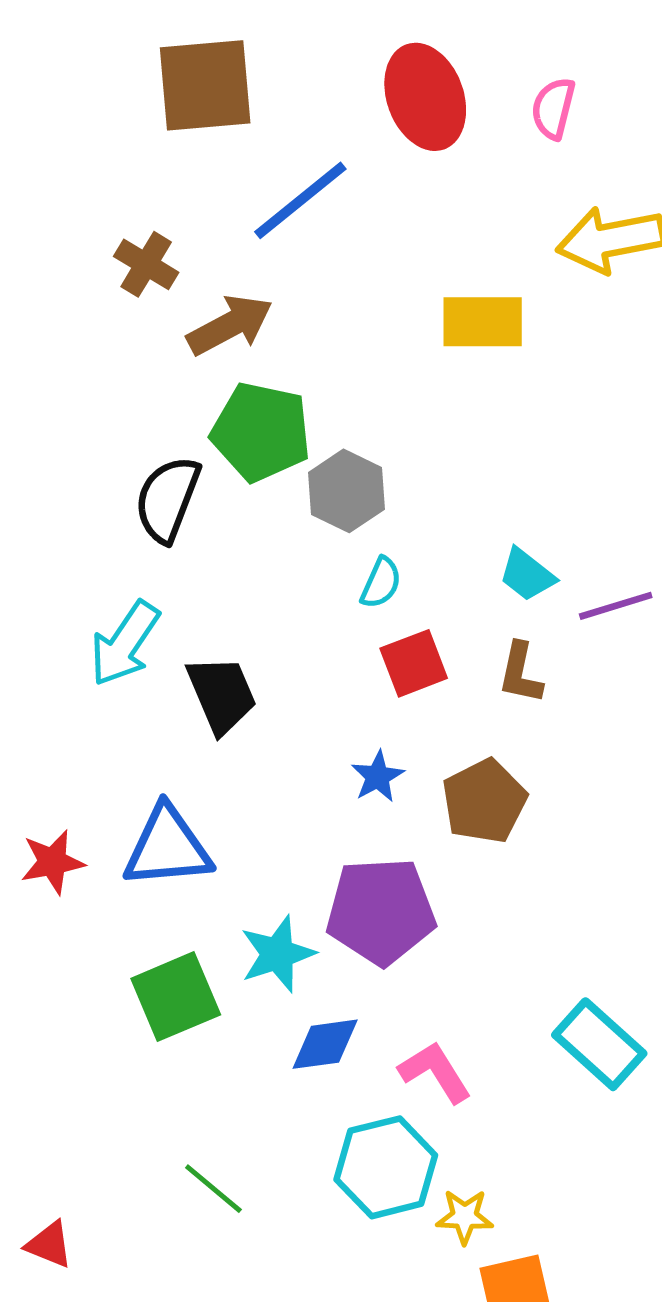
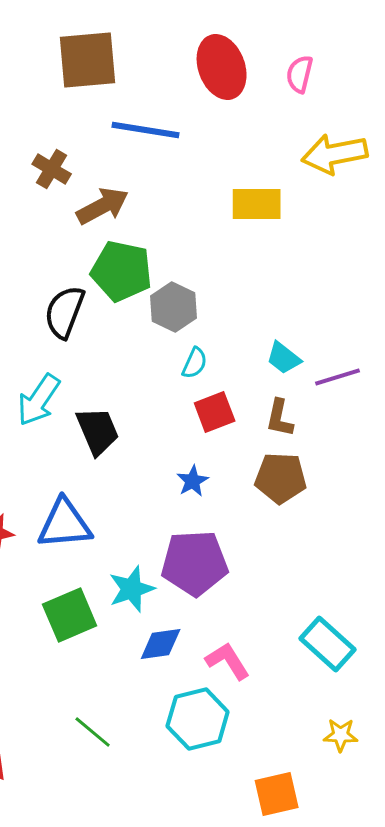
blue line: (300, 200) -> (146, 130), turned 48
brown pentagon: (484, 801) -> (281, 478), moved, turned 30
yellow star: (465, 1217) -> (341, 735), moved

